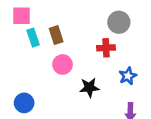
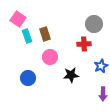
pink square: (22, 16) -> (18, 19), turned 35
blue circle: (24, 103) -> (28, 78), moved

